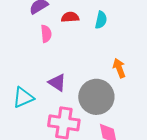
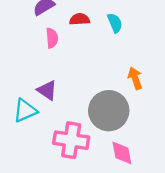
cyan semicircle: (101, 20) -> (115, 23), turned -36
purple triangle: (57, 82) -> (47, 90), moved

